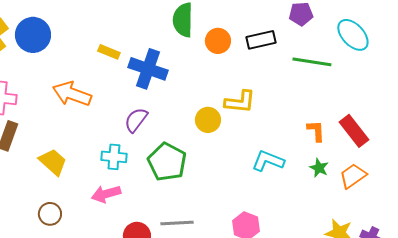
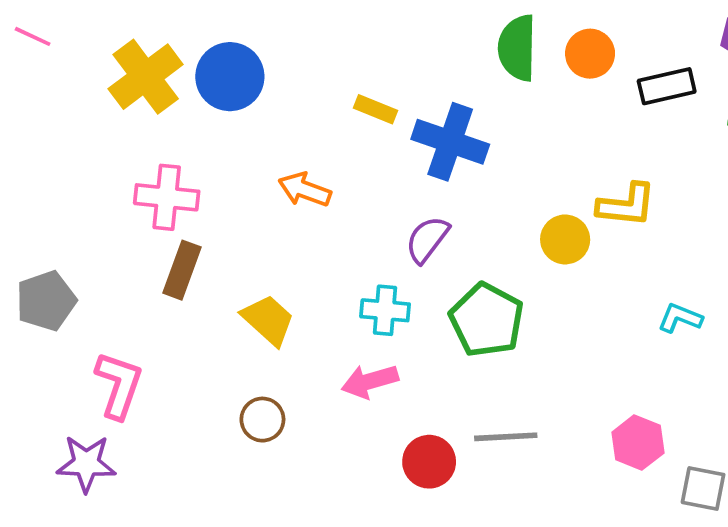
orange circle: (218, 41) -> (590, 54), moved
orange arrow: (72, 94) -> (305, 190), size x0.7
cyan L-shape: (268, 161) -> (680, 318), size x0.7

